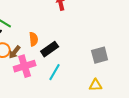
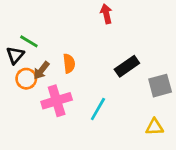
black rectangle: (50, 49) -> (127, 66), moved
brown arrow: (15, 52) -> (41, 70), moved

